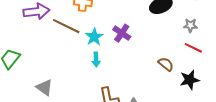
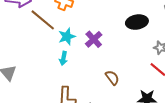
brown semicircle: (166, 64) -> (112, 78), moved

